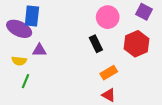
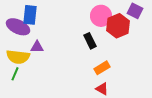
red hexagon: (136, 44) -> (118, 26), moved
yellow semicircle: (19, 61) -> (18, 57), size x1.6
green line: (26, 81) -> (15, 74), moved

